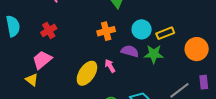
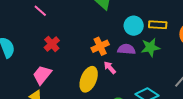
red cross: (49, 30) -> (52, 44), moved
orange cross: (106, 31) -> (100, 46), moved
yellow rectangle: (165, 33) -> (158, 25), turned 36

